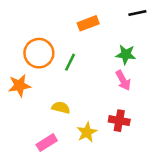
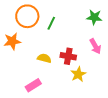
pink arrow: (123, 80) -> (95, 46), moved
red cross: (119, 121) -> (68, 56), moved
yellow star: (87, 132) -> (78, 74), moved

